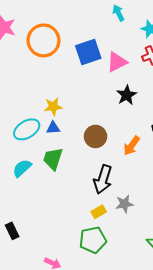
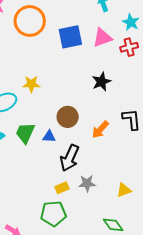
pink triangle: (117, 62) -> (102, 38), moved
blue triangle: (53, 128) -> (49, 136), moved

